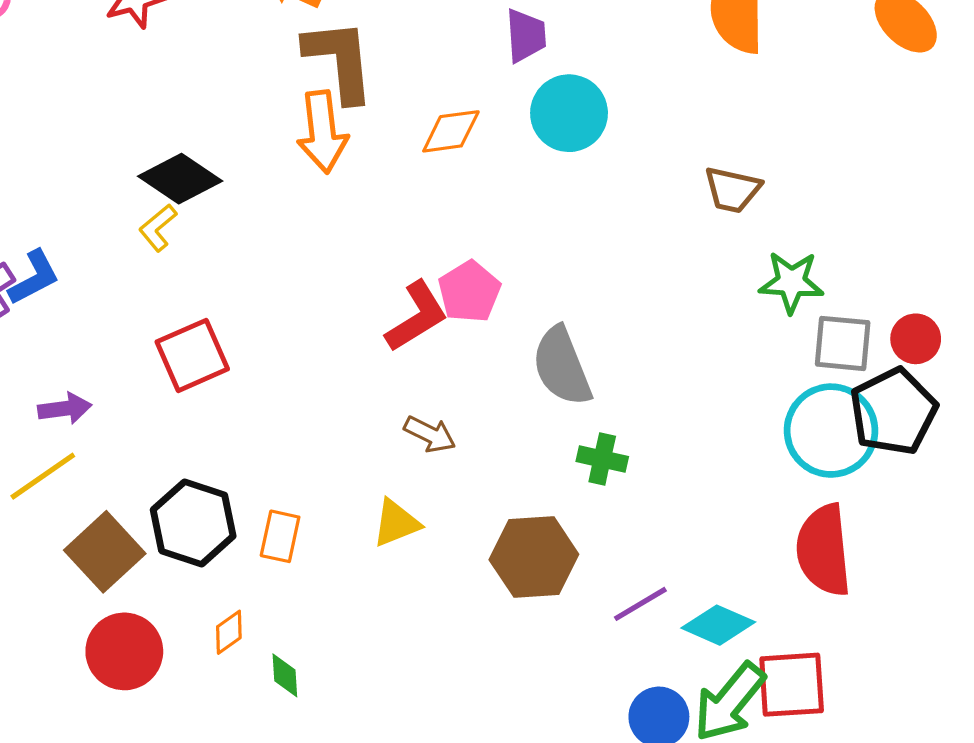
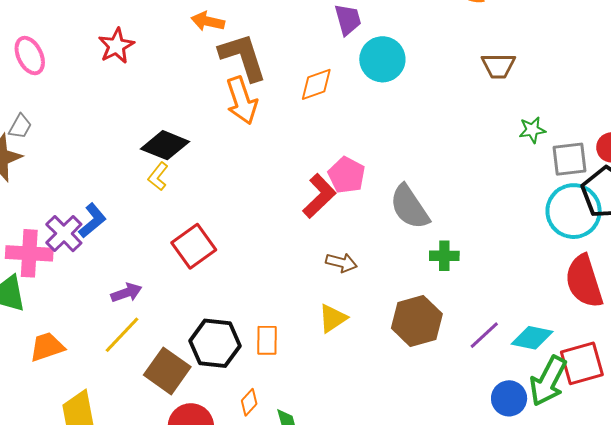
brown trapezoid: (732, 190) -> (498, 66), moved
green star: (791, 282) -> (532, 130), size x0.7

